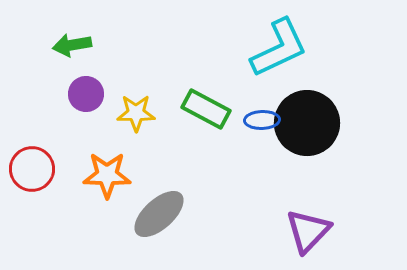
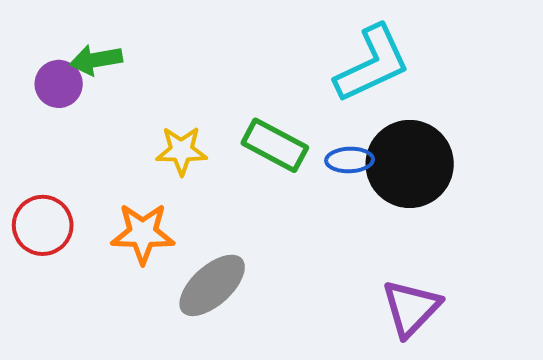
purple circle: (86, 94) -> (59, 84), moved

